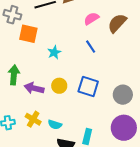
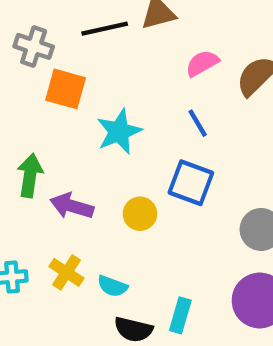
cyan star: (54, 52) -> (119, 132), size x1.5
yellow circle: (59, 86) -> (140, 214), moved
blue square: (88, 86) -> (191, 183), moved

